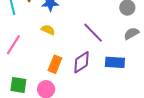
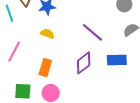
orange rectangle: (55, 64) -> (45, 68), moved

